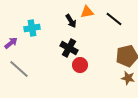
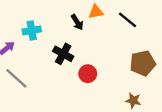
black cross: (69, 48) -> (63, 54), moved
brown star: (128, 78) -> (133, 101), moved

